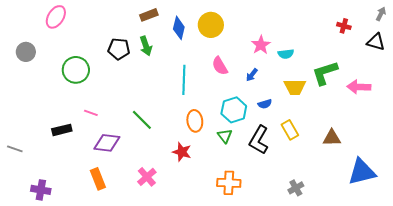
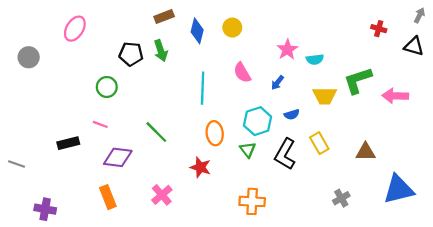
pink ellipse: (56, 17) -> (75, 29), moved
yellow circle: (211, 25) -> (232, 28), size x0.7
green circle: (76, 70) -> (107, 87), moved, size x0.7
gray cross: (296, 188) -> (341, 198), moved

